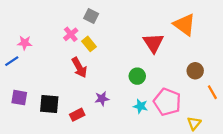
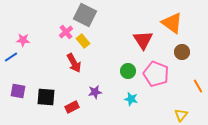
gray square: (91, 16) -> (85, 15), size x1.6
brown circle: (195, 71) -> (182, 52), moved
pink pentagon: (167, 102) -> (156, 74), moved

